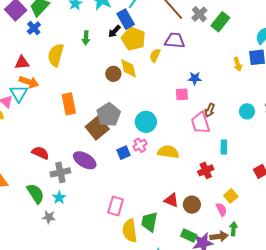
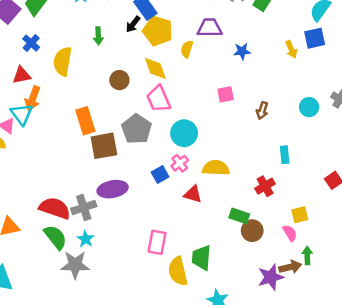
blue cross: (34, 28) -> (31, 43), moved
brown circle: (113, 74) -> (119, 80), moved
blue star: (195, 78) -> (242, 51), moved
orange arrow: (29, 82) -> (33, 99), turned 96
pink trapezoid: (200, 123) -> (159, 99), moved
brown square: (97, 128) -> (104, 146), moved, turned 35
red semicircle: (40, 153) -> (55, 208), moved, size x1.4
purple ellipse: (85, 160) -> (113, 189), turned -35
yellow square: (231, 196) -> (300, 215), turned 32
red triangle: (171, 200) -> (193, 194), moved
gray star: (49, 217) -> (75, 265), size x1.6
green rectangle: (189, 235) -> (239, 216), moved

